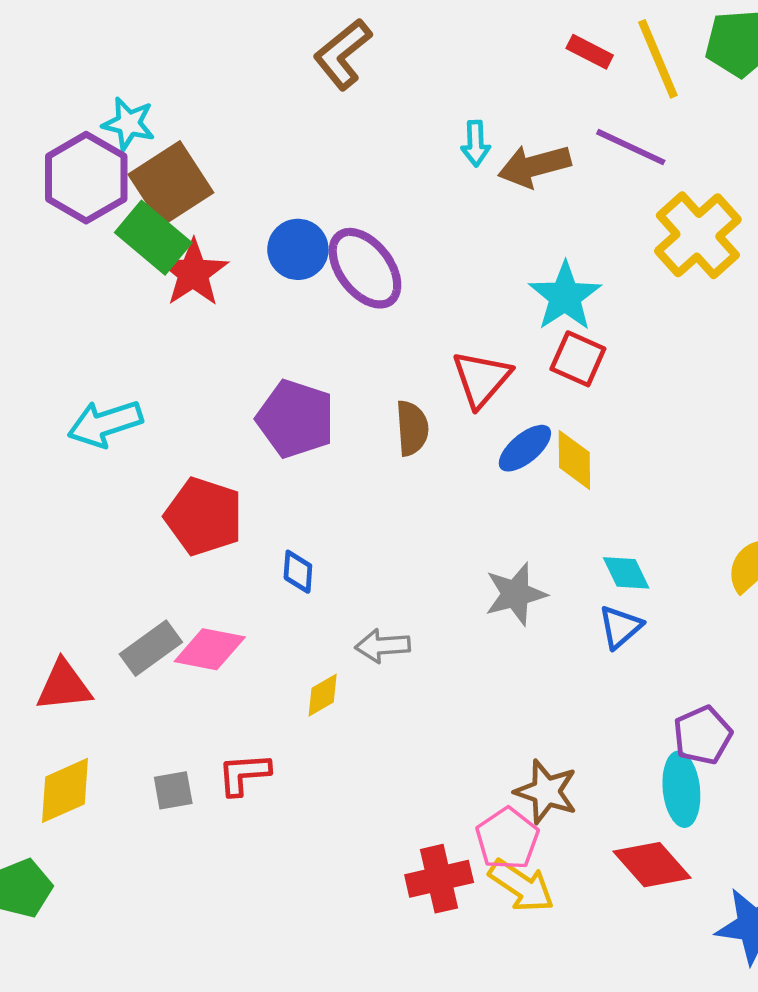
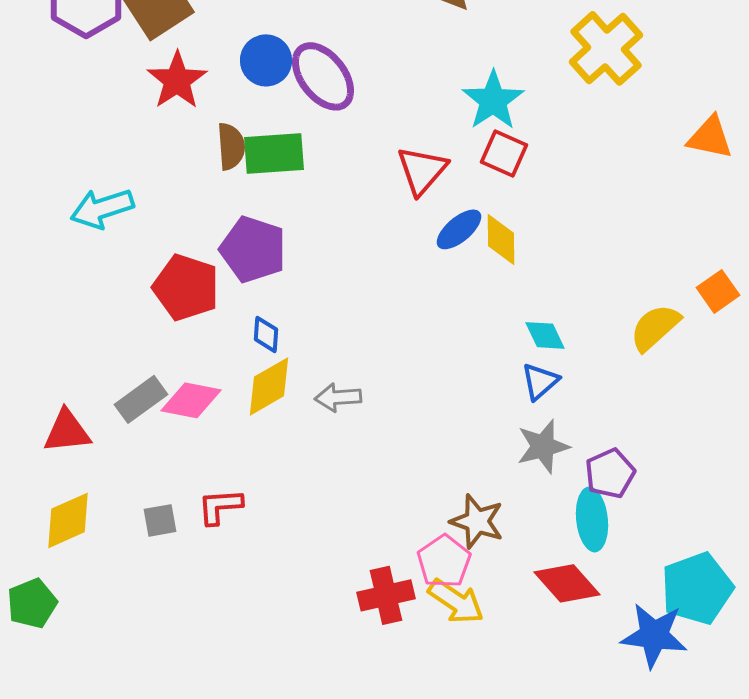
green rectangle: (153, 238) -> (274, 153), moved, turned -44
purple pentagon: (296, 419) -> (253, 249), moved
brown semicircle: (412, 428) -> (231, 146), moved
gray star: (516, 594) -> (543, 446), moved
yellow diamond: (323, 695) -> (269, 386), moved, size x1.6

